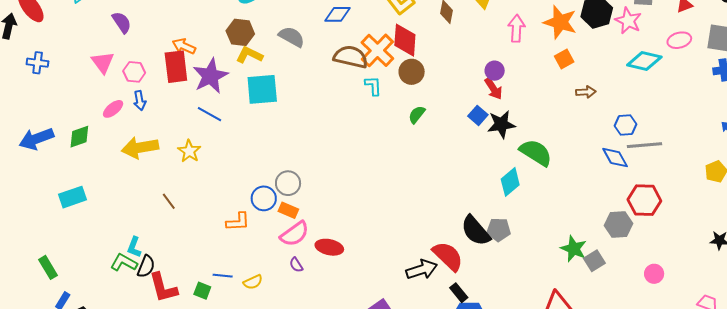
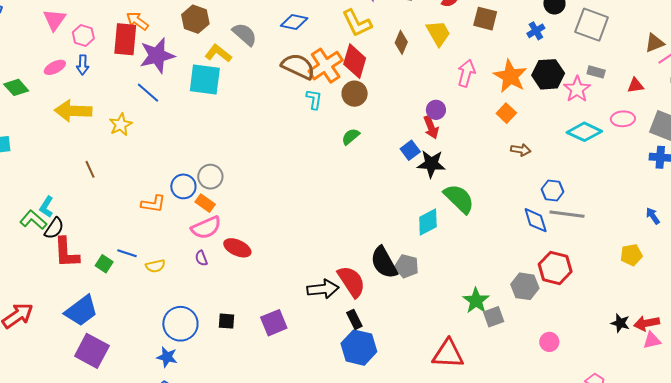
yellow L-shape: (249, 55) -> (218, 53), moved
orange square: (564, 59) -> (506, 113), turned -30
green diamond: (79, 137) -> (16, 87), turned 55

